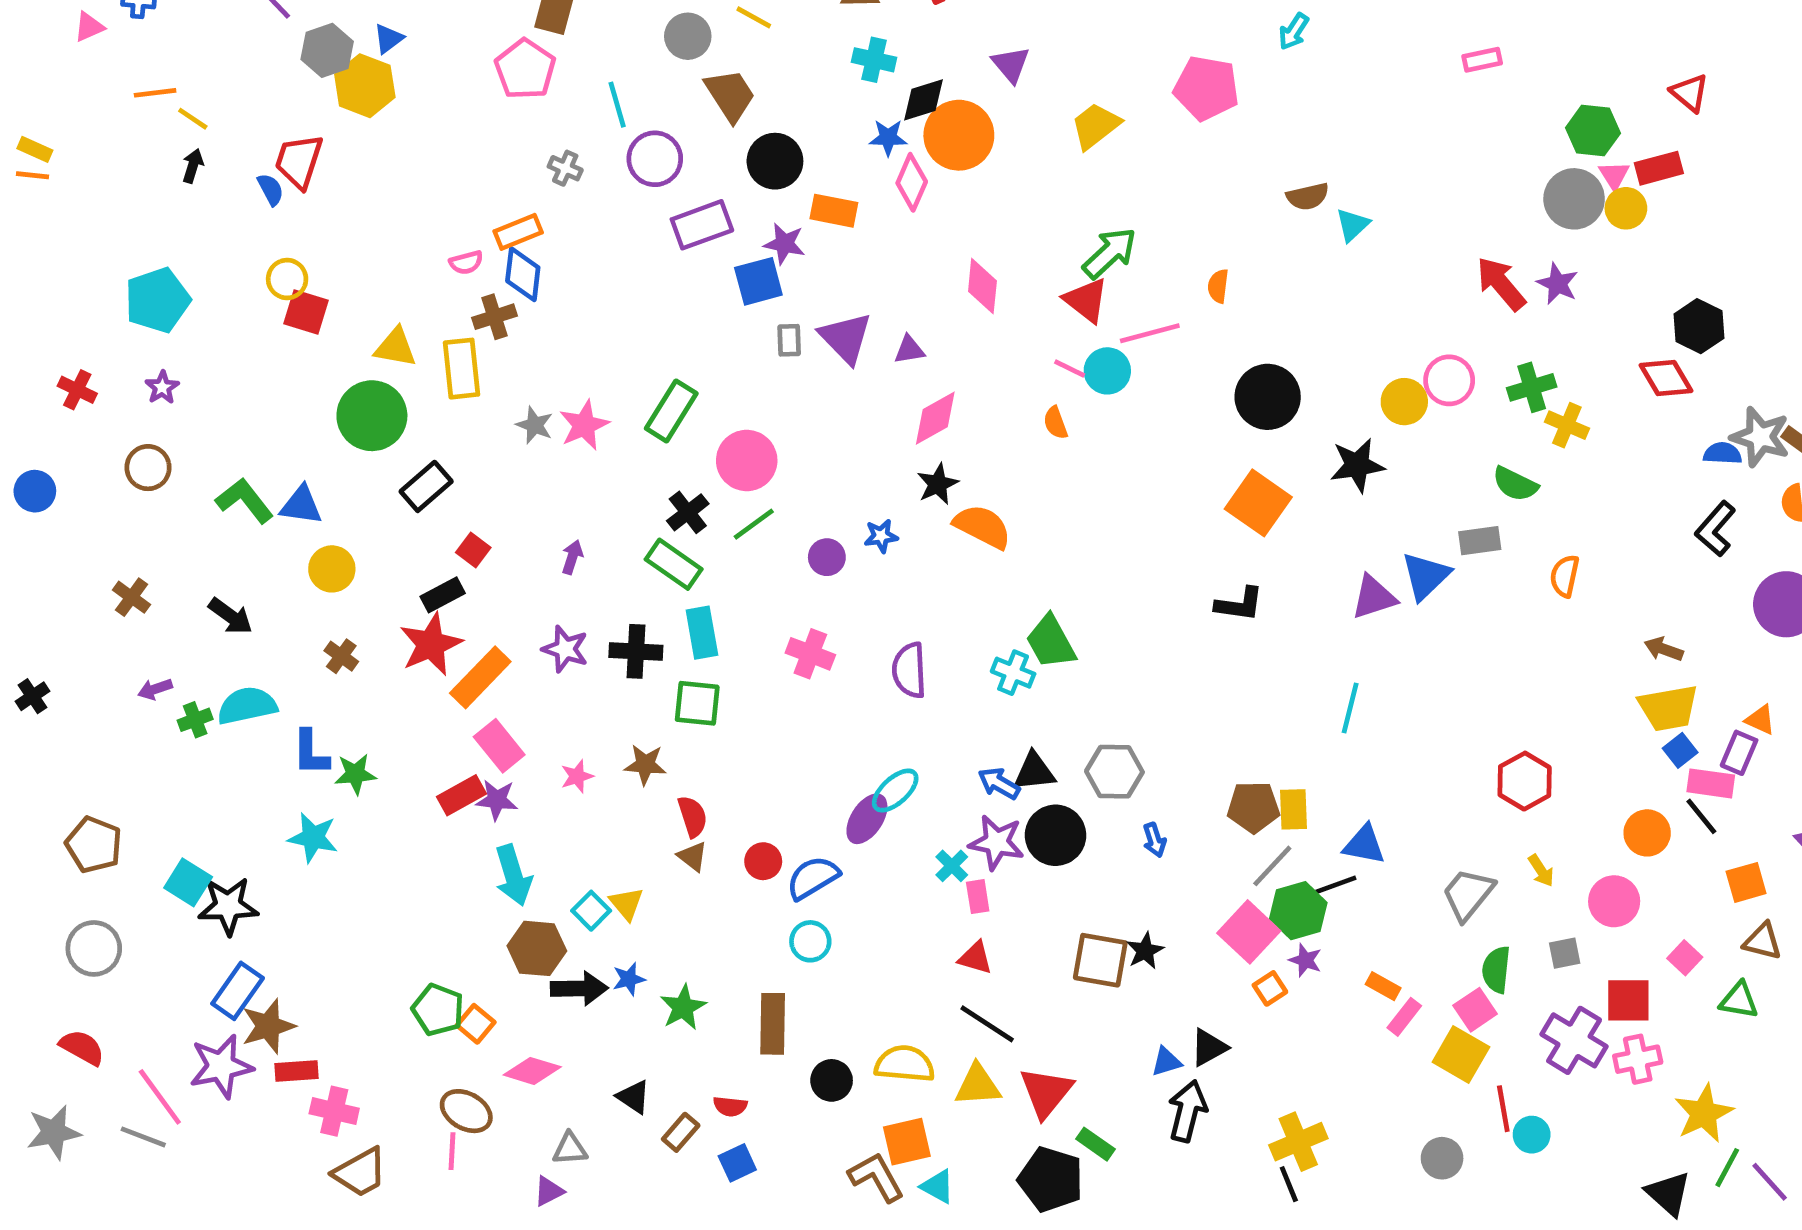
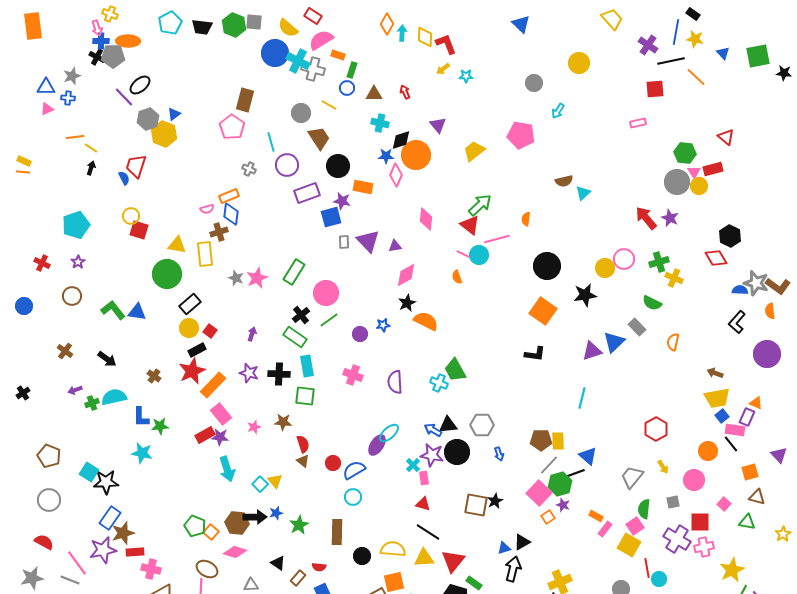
gray rectangle: (1480, 541) -> (637, 327), turned 54
yellow circle: (332, 569) -> (189, 328), moved
blue triangle: (1364, 845) -> (588, 456), turned 30
brown hexagon: (537, 948) -> (237, 523), moved

